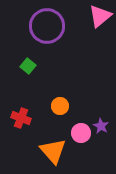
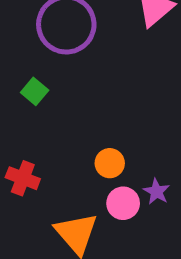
orange circle: (60, 106) -> (110, 163), moved

